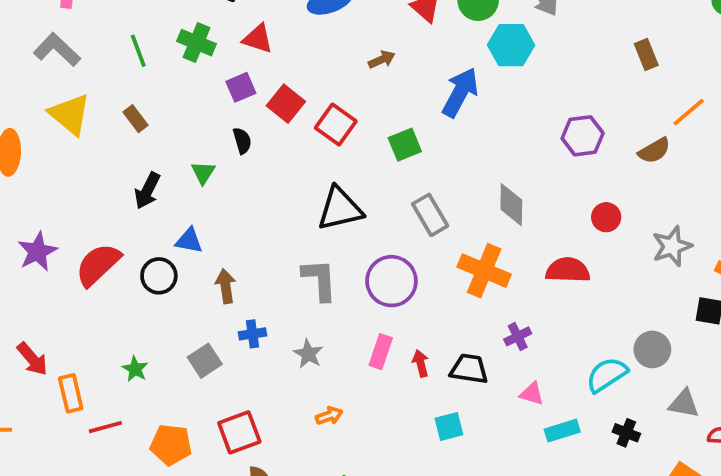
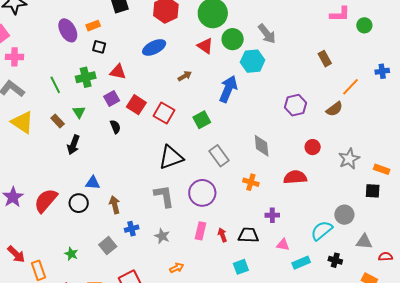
green cross: (196, 43) -> (86, 77), turned -30
green triangle: (203, 173) -> (79, 112), moved
black arrow: (147, 191) -> (73, 145), moved
orange cross: (484, 271) -> (251, 182), size x0.6
purple cross: (518, 336) -> (272, 215), turned 32

